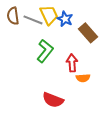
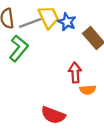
gray line: (33, 20) -> (30, 23), turned -42
green L-shape: (45, 51) -> (19, 48), moved

